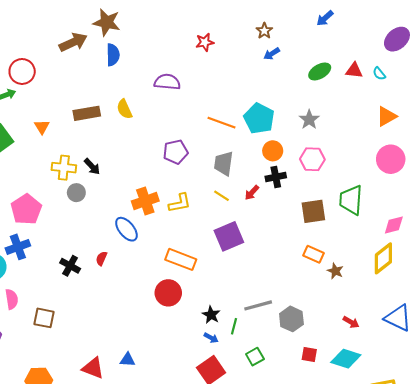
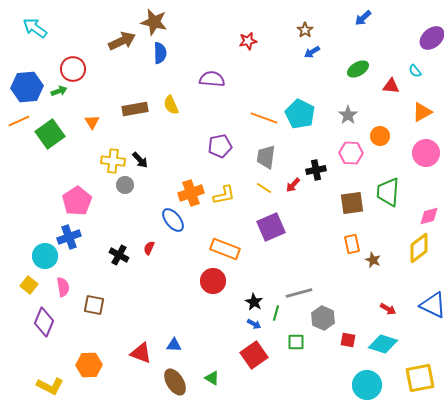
red triangle: (354, 70) -> (391, 86), moved
orange circle: (273, 151) -> (380, 136), moved
orange rectangle: (313, 254) -> (352, 244), turned 54
gray hexagon: (291, 319) -> (323, 318), moved
green square: (255, 357) -> (296, 342), turned 30

